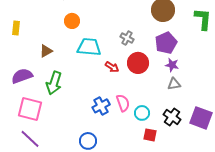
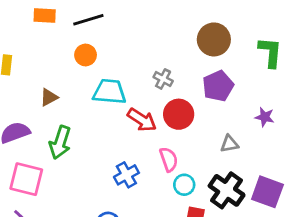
purple star: (172, 65) -> (265, 117), moved
red arrow: (112, 67) -> (142, 120), size x1.5
pink semicircle: (123, 103) -> (169, 159), moved
black cross: (172, 117) -> (227, 190), size x1.4

